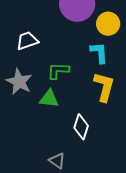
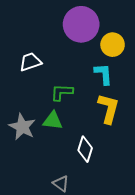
gray star: (19, 82) -> (22, 127), moved

